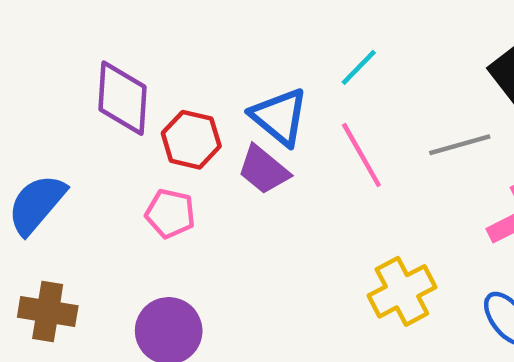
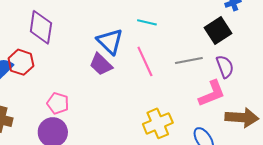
cyan line: (359, 67) -> (147, 22), turned 54
red hexagon: (191, 140) -> (21, 62), moved
pink pentagon: (170, 214) -> (58, 103), moved

